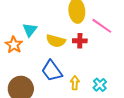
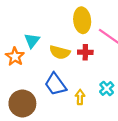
cyan cross: (100, 85) -> (107, 89), moved

